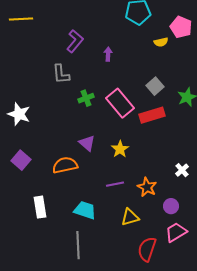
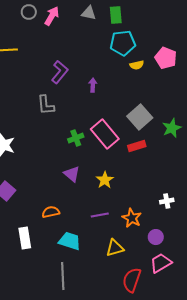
yellow semicircle: (161, 42) -> (137, 65), moved
gray square: (155, 86) -> (140, 117), size x1.4
green cross: (86, 98) -> (76, 138), moved
red rectangle: (152, 115) -> (137, 146), size x0.7
orange semicircle: (65, 165) -> (51, 212), moved, size x0.7
white cross: (182, 170) -> (167, 201), turned 32

